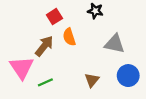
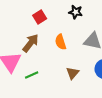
orange semicircle: (69, 37) -> (61, 42), moved

